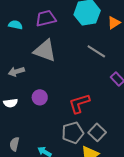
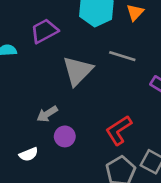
gray triangle: (45, 51) -> (78, 71), moved, turned -50
gray arrow: (16, 72) -> (47, 114), moved

